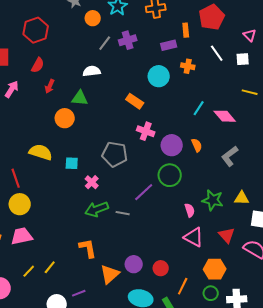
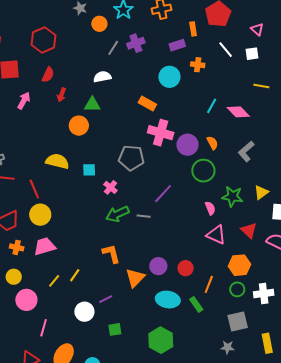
pink cross: (146, 131) -> (161, 133), size x1.4
green circle: (170, 175) -> (203, 171), moved
yellow triangle: (242, 198) -> (261, 192), turned -35

